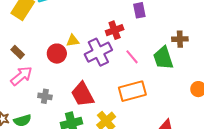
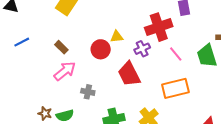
red cross: (115, 30) -> (159, 27), size x1.5
purple cross: (98, 52) -> (142, 49), size x0.6
red trapezoid: (83, 94) -> (129, 74), moved

